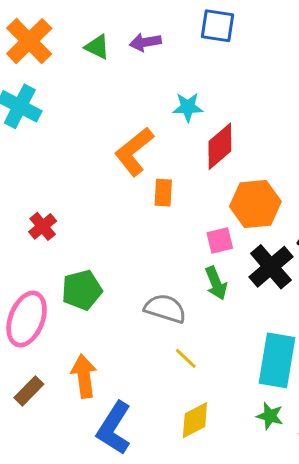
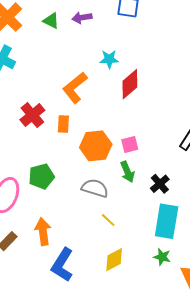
orange rectangle: (163, 193) -> (63, 124), moved
orange hexagon: (255, 204) -> (96, 146), moved
red cross: (43, 226) -> (32, 115), moved, size x1.4
black cross: (271, 267) -> (160, 184), moved, size x0.7

